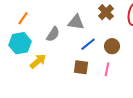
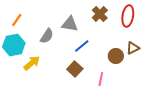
brown circle: (112, 46) -> (116, 56), moved
brown square: (81, 67) -> (75, 69), turned 35
pink line: (107, 69) -> (101, 79), moved

